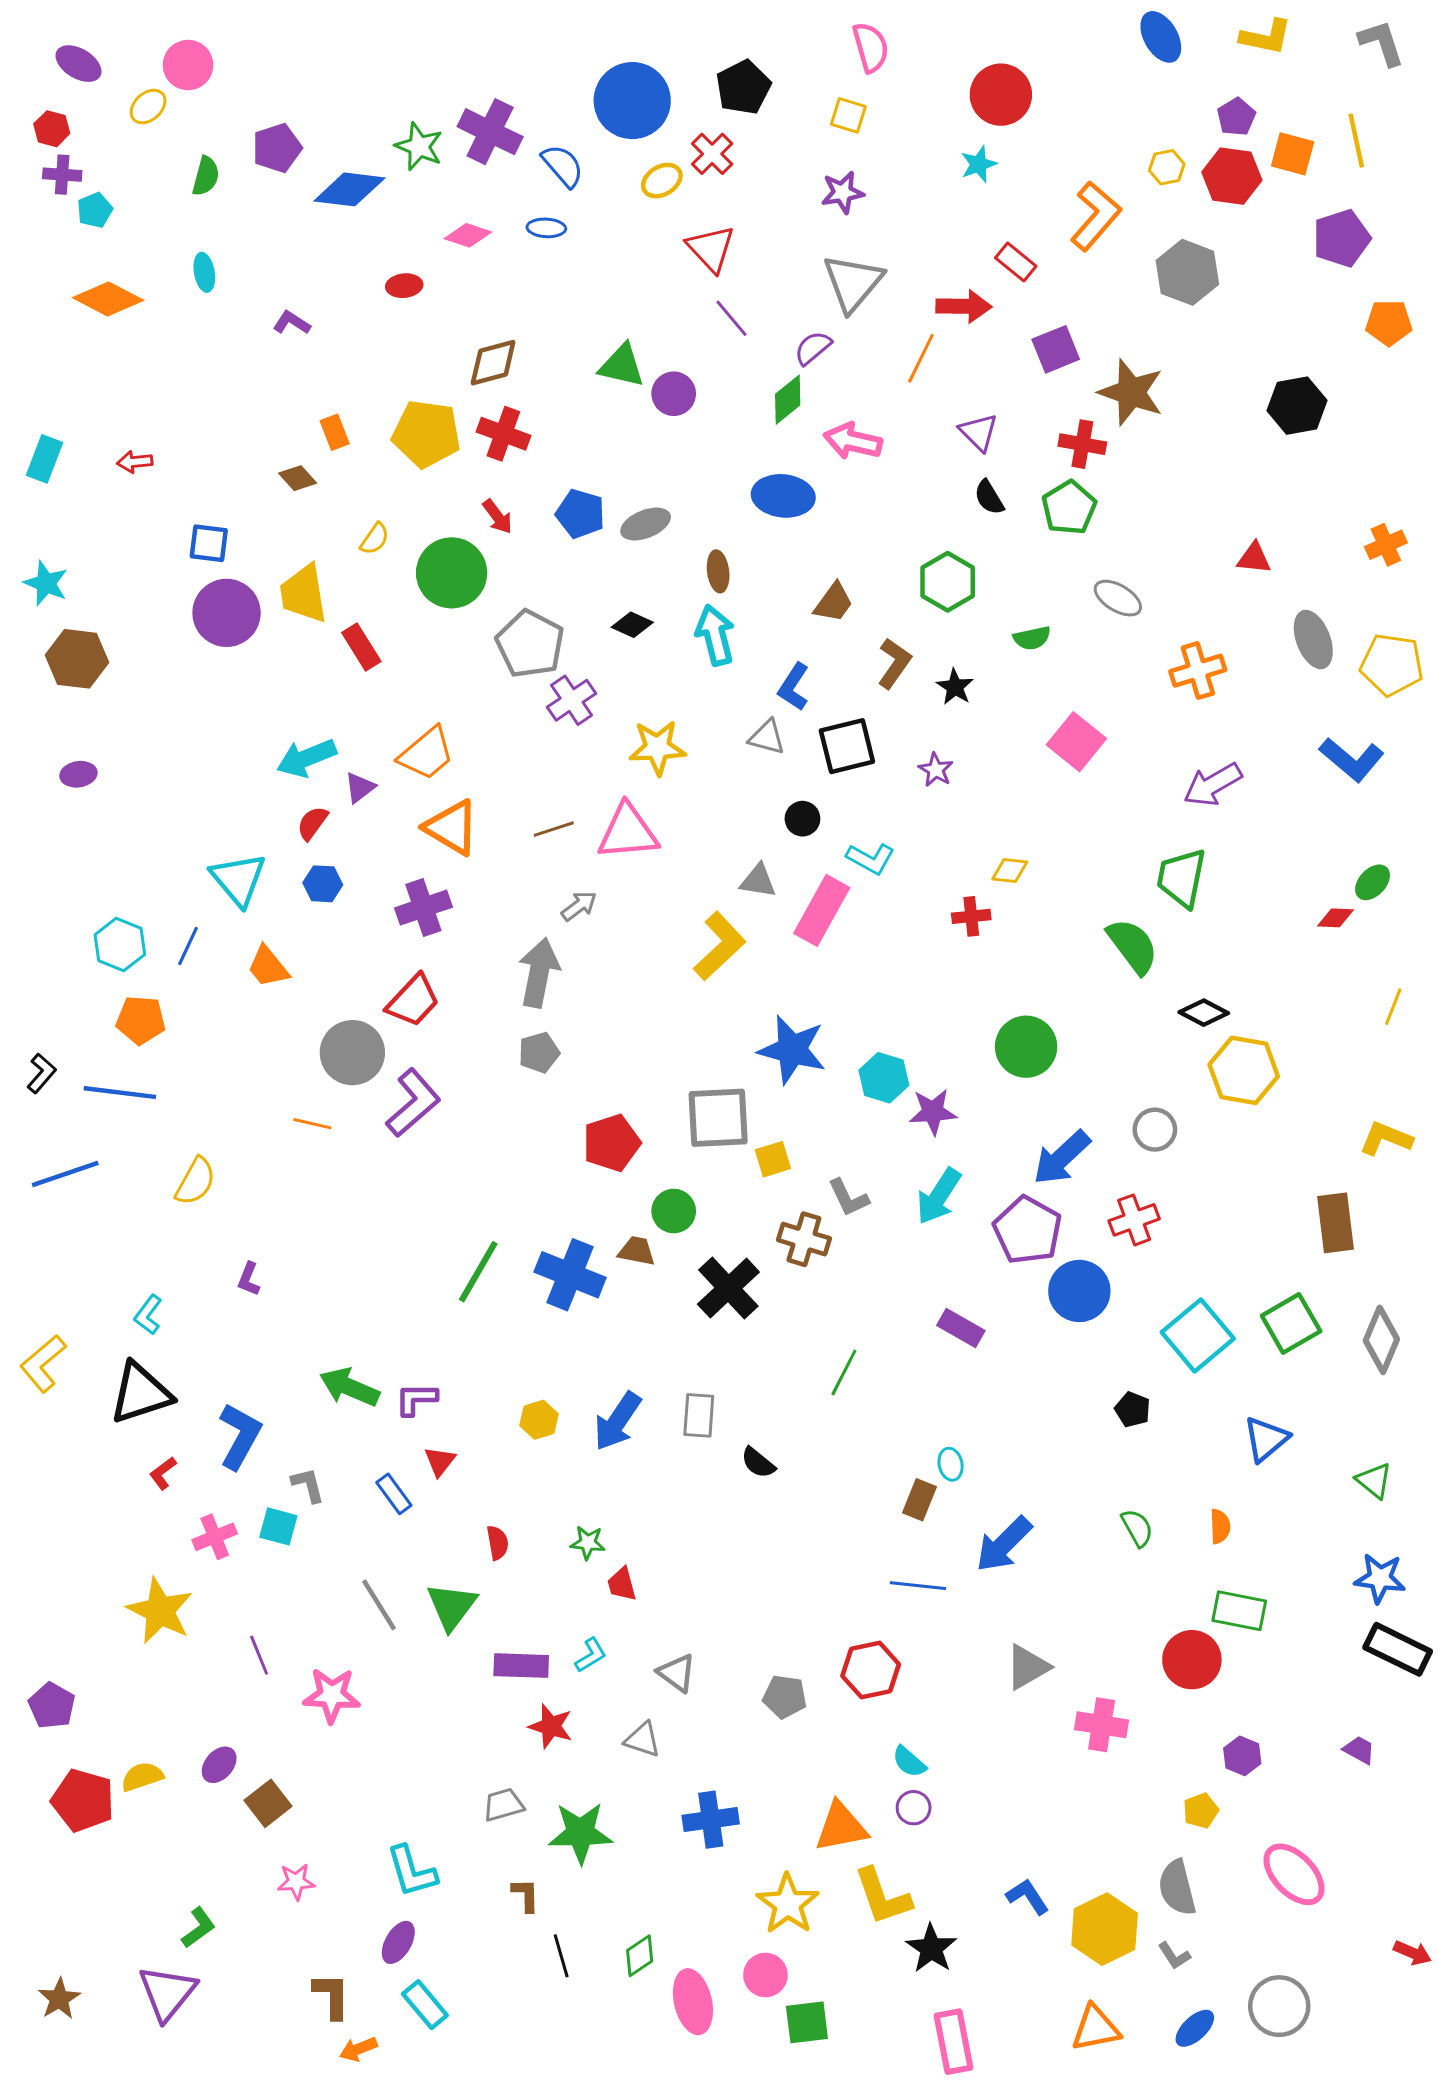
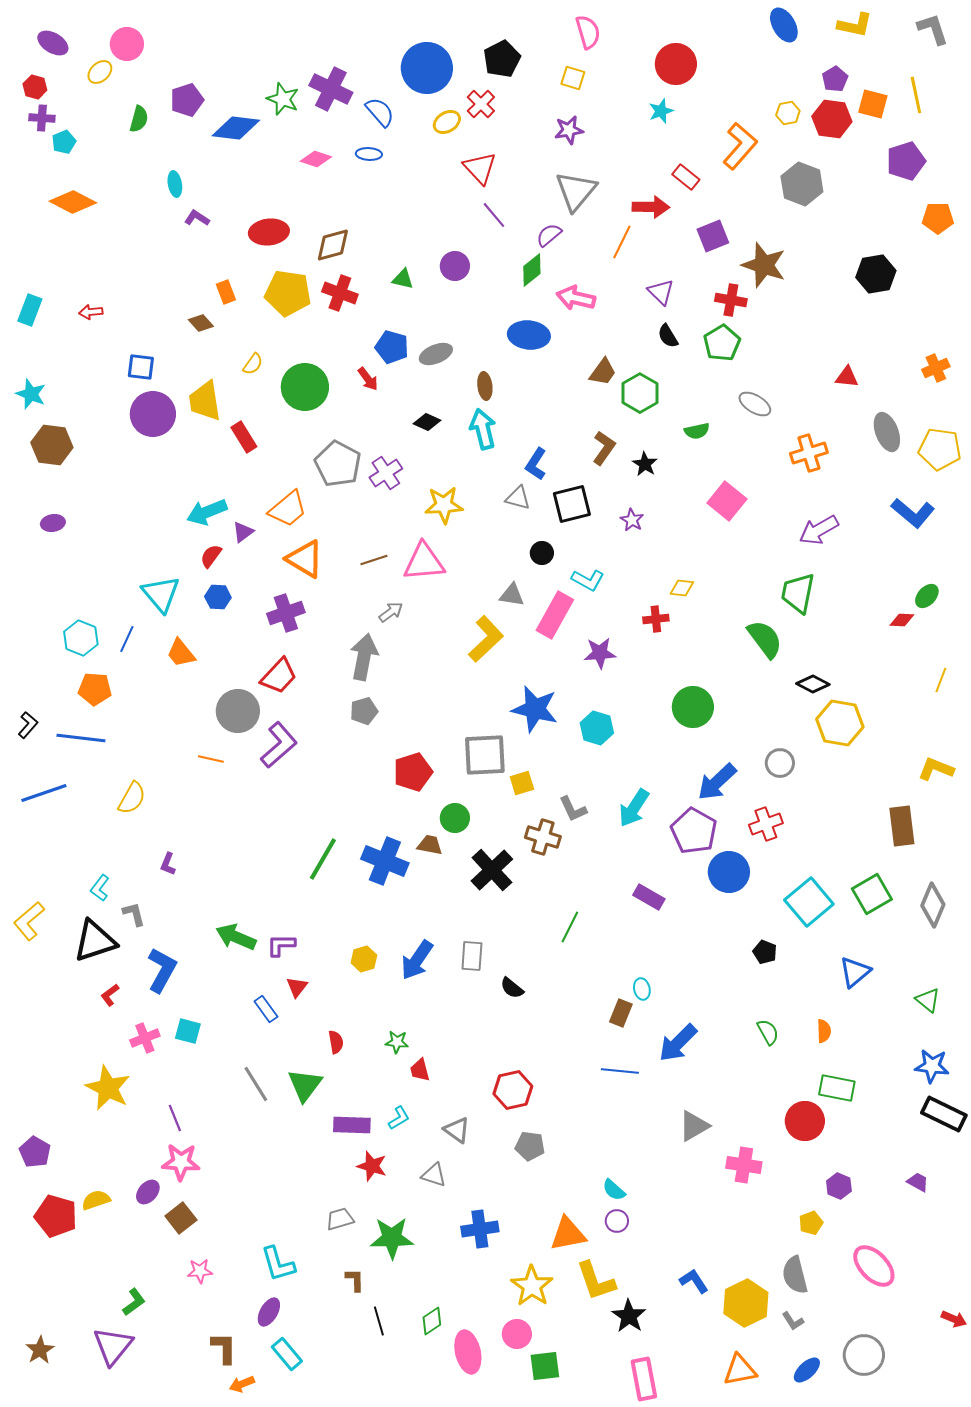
cyan ellipse: (204, 272) -> (175, 184), moved
red ellipse: (404, 286) -> (269, 232), moved, size x1.6
green triangle: (622, 366) -> (403, 279), moved, size x0.7
red arrow: (497, 517) -> (368, 379), moved
brown trapezoid: (834, 603) -> (603, 372), moved
gray pentagon: (530, 644) -> (338, 464), moved
purple star: (933, 1112) -> (600, 653), moved
gray L-shape: (308, 1485) -> (134, 914), moved
red hexagon: (871, 1670) -> (513, 1090), moved
pink star: (332, 1695) -> (181, 1162), moved

